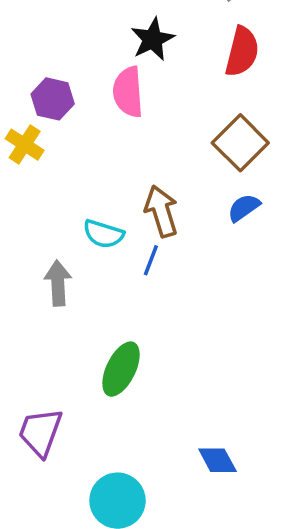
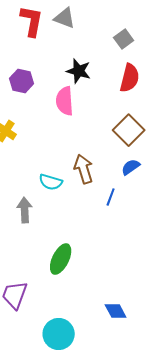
black star: (153, 39) -> (79, 71), turned -30
purple hexagon: (53, 99) -> (22, 81), moved
blue line: (151, 260) -> (111, 197), moved

